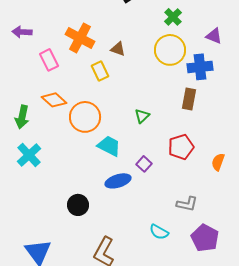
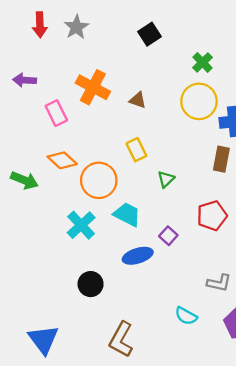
yellow rectangle: (100, 71) -> (136, 150), moved
green arrow: (22, 117) -> (25, 180), turned -80
cyan cross: (29, 155) -> (81, 225), moved

